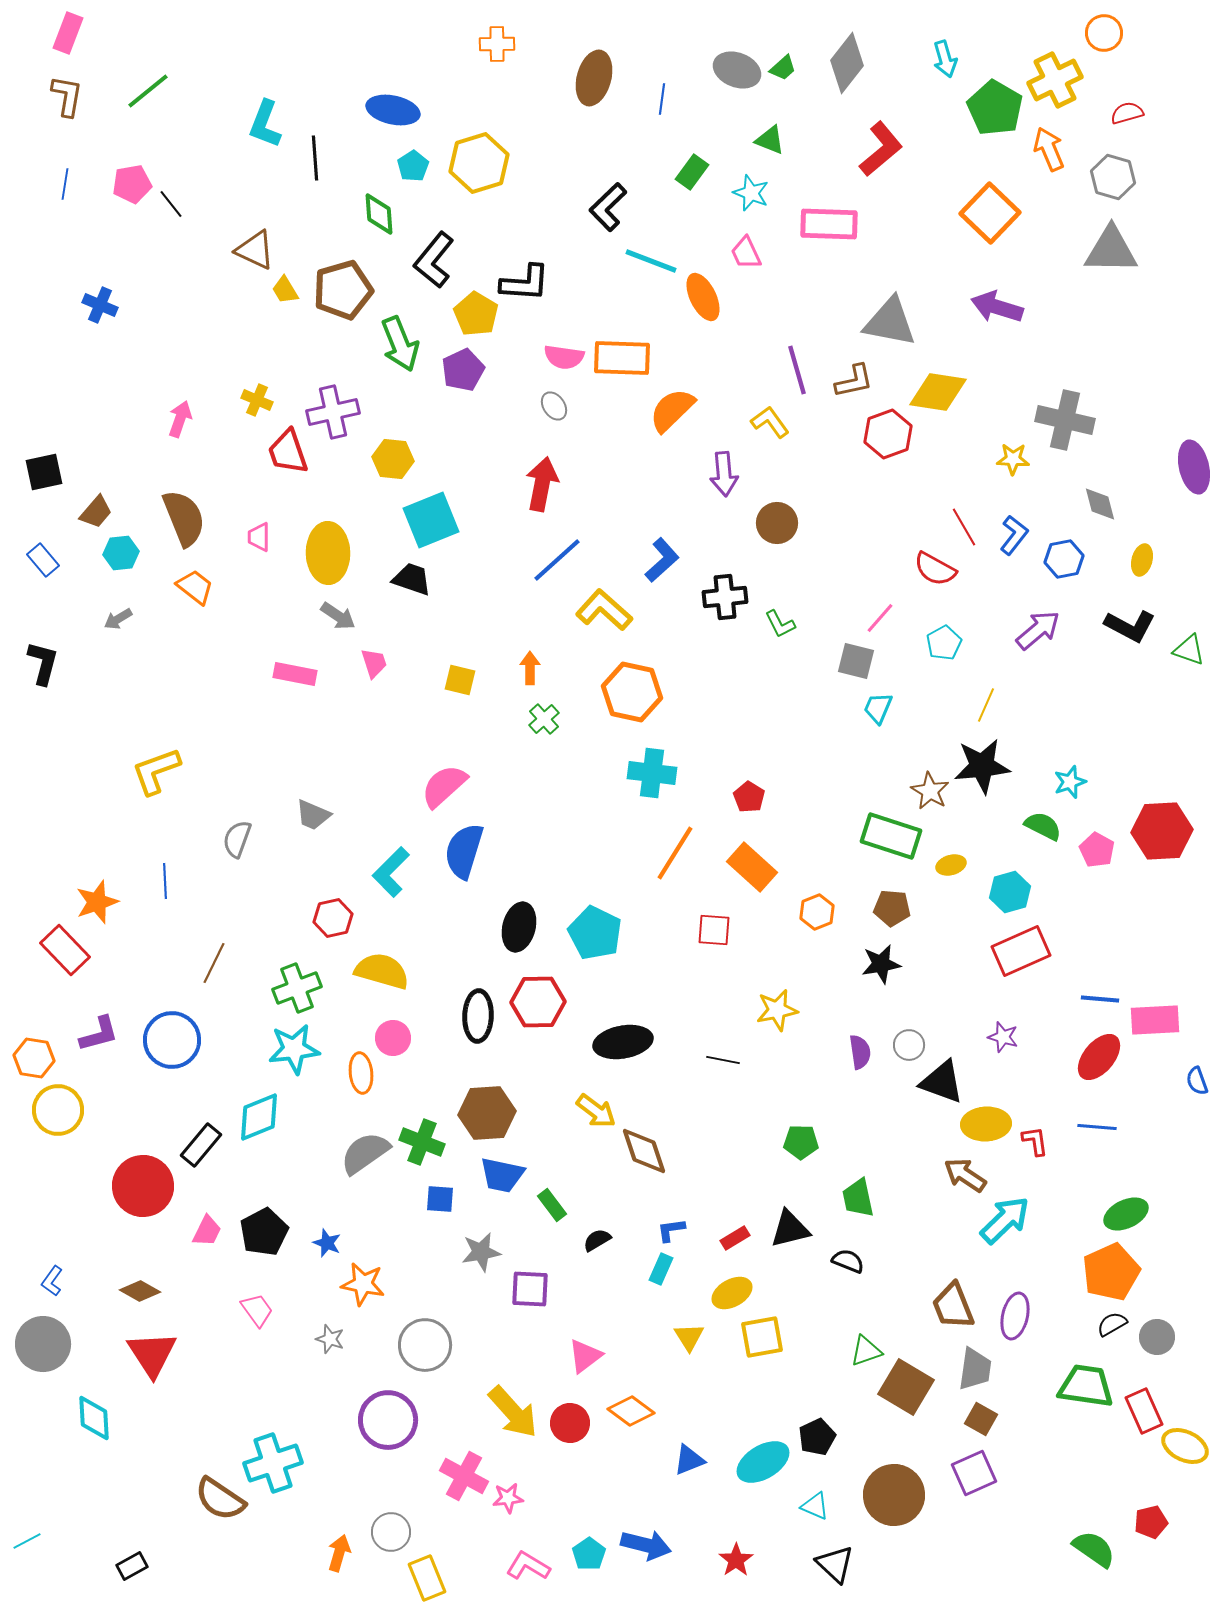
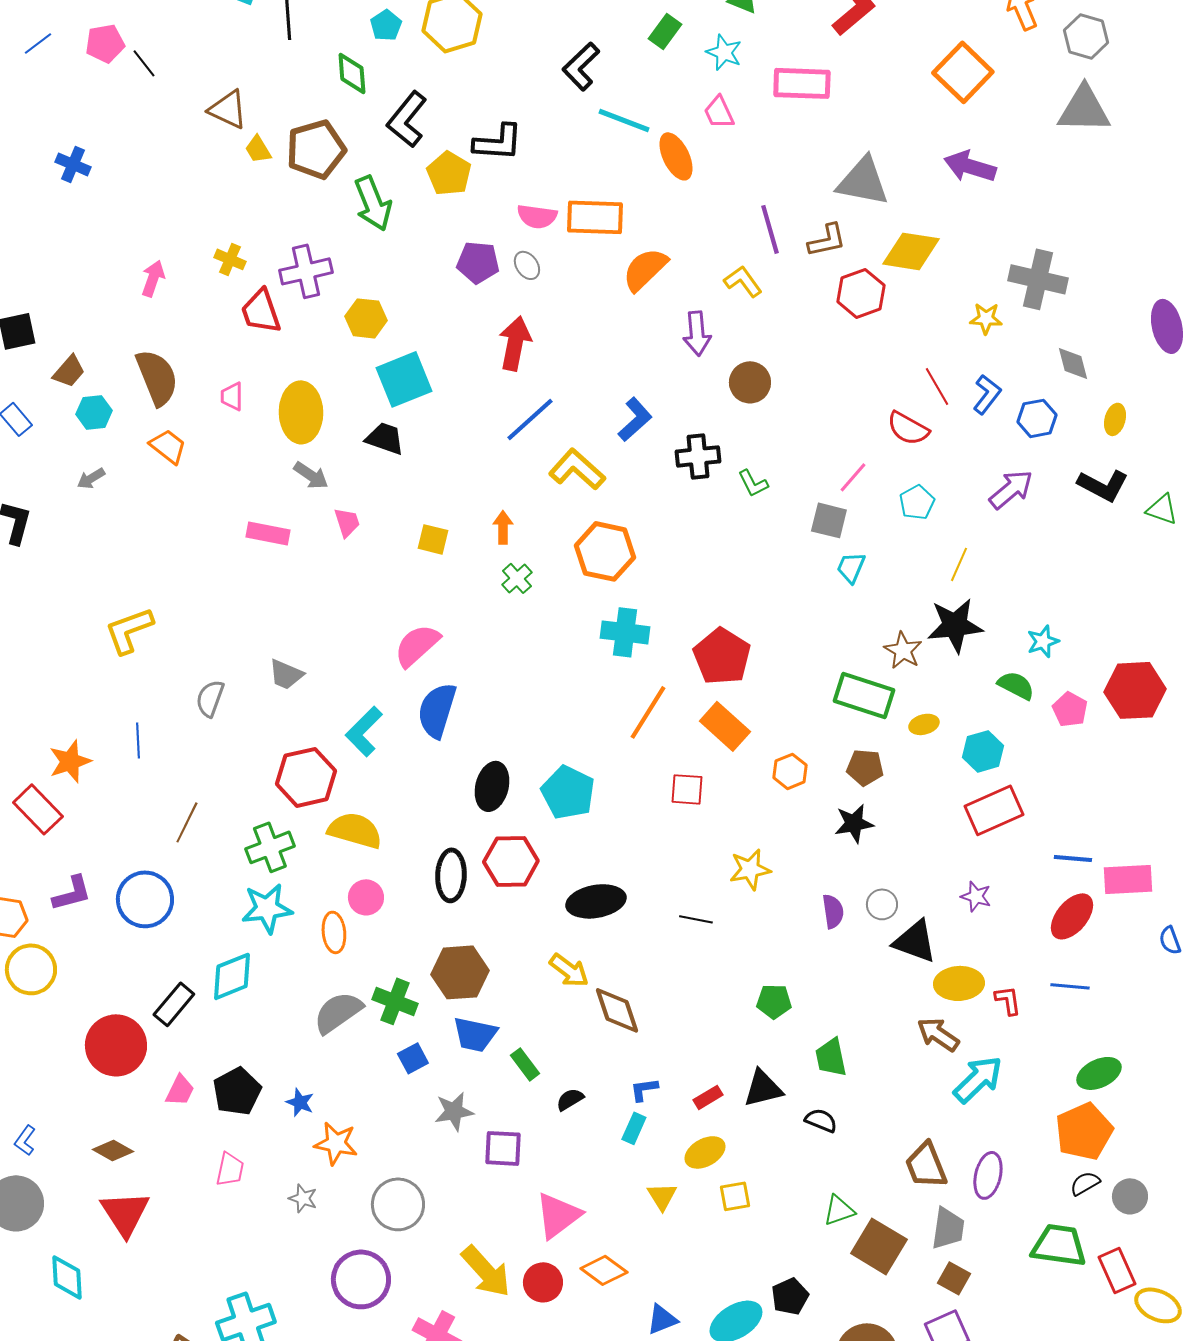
blue line: (65, 184) -> (38, 43), turned 44
purple pentagon: (463, 370) -> (478, 262), moved, turned 30
red pentagon: (749, 797) -> (722, 656), size x1.8
red hexagon: (333, 918) -> (306, 777), size x1.5
blue square: (440, 1199) -> (413, 1058), turned -32
pink trapezoid: (257, 1310) -> (230, 1169), turned 48
yellow square: (762, 1337) -> (735, 1196), size x0.7
pink triangle: (585, 1356) -> (558, 1215), size x1.4

